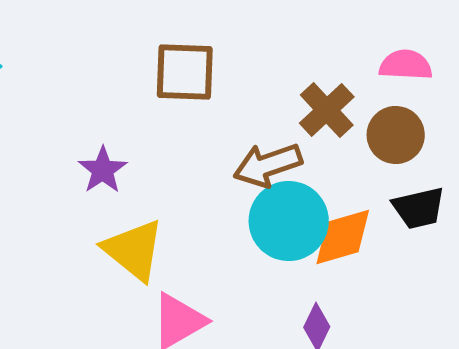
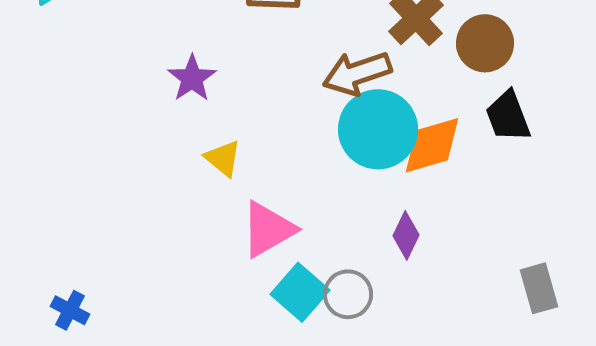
black trapezoid: (419, 208) -> (508, 116), turned 82
yellow triangle: (134, 250) -> (223, 158), size x0.6

